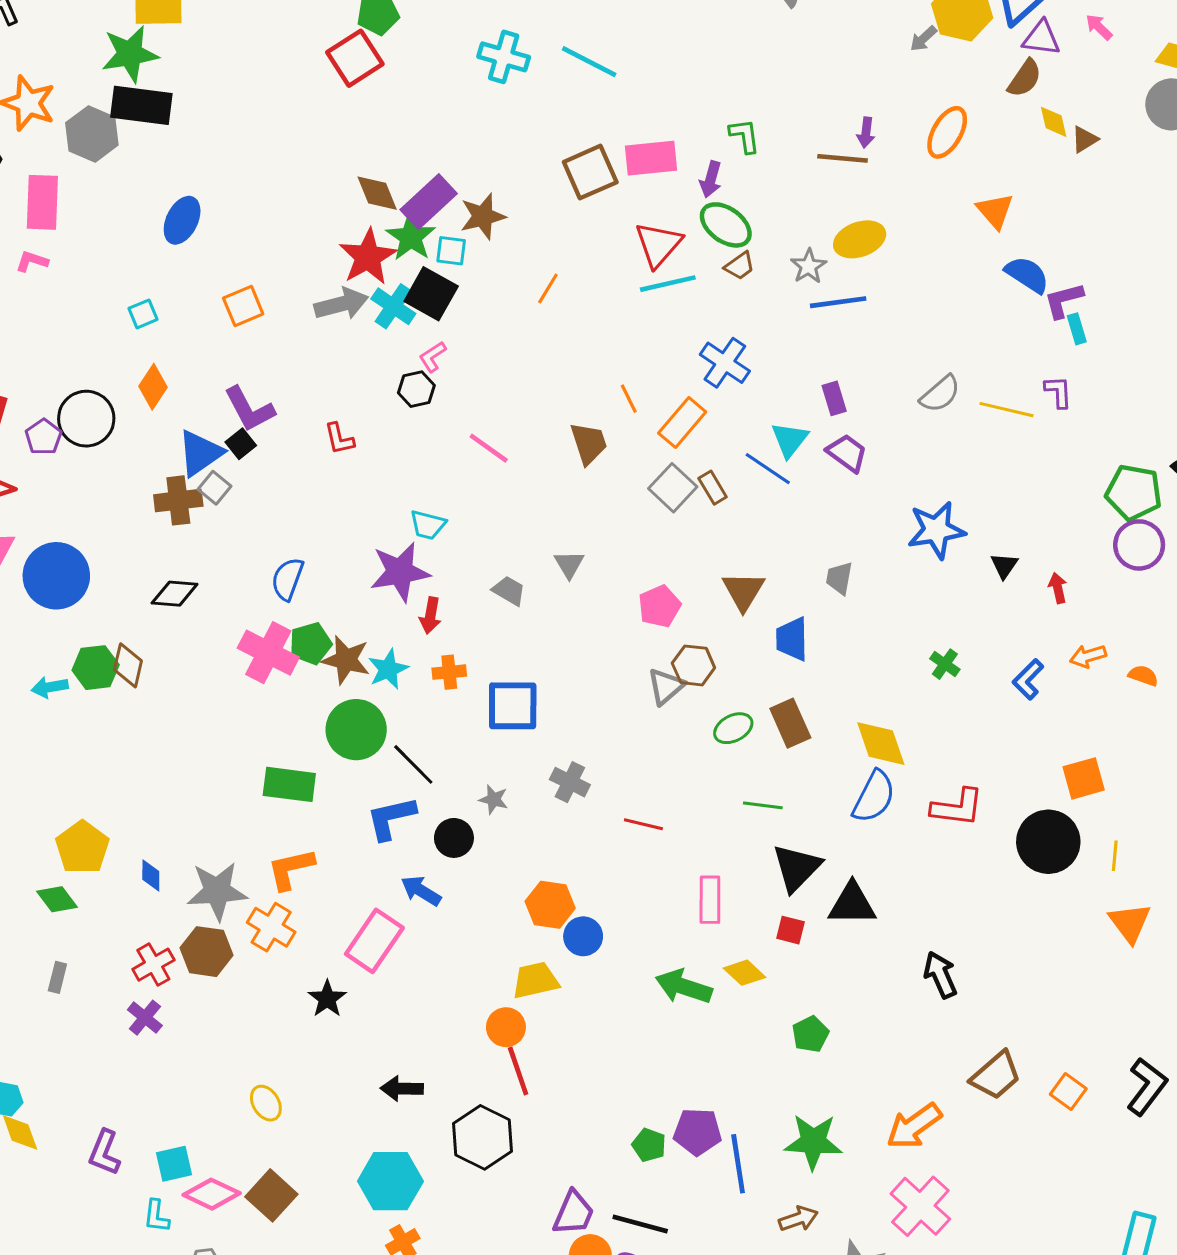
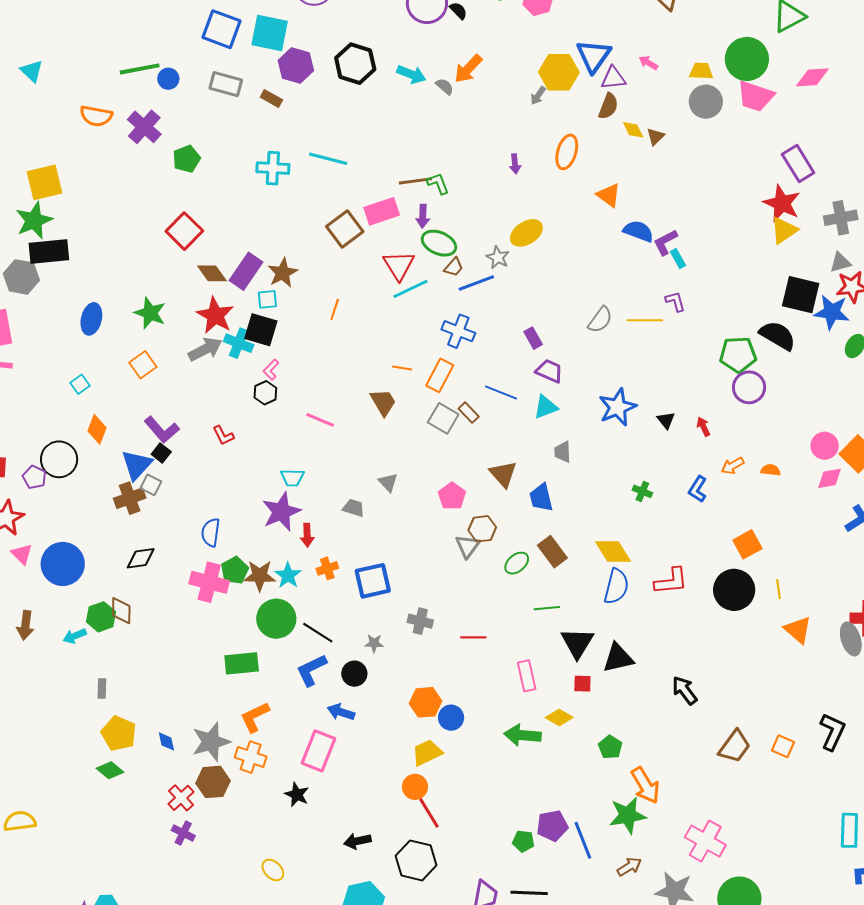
red square: (355, 58) -> (184, 231), moved
brown line: (843, 158) -> (415, 181), moved
green star: (411, 237) -> (150, 313), moved
blue line: (838, 302) -> (476, 283), moved
orange line: (629, 399) -> (402, 368), turned -42
cyan triangle: (790, 440) -> (546, 407), moved, turned 44
gray rectangle: (57, 977) -> (102, 689), moved
orange arrow: (914, 1126) -> (645, 785), moved, turned -72

